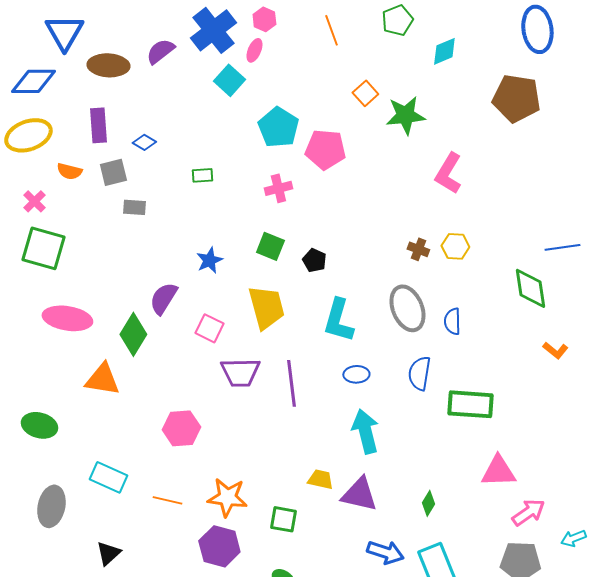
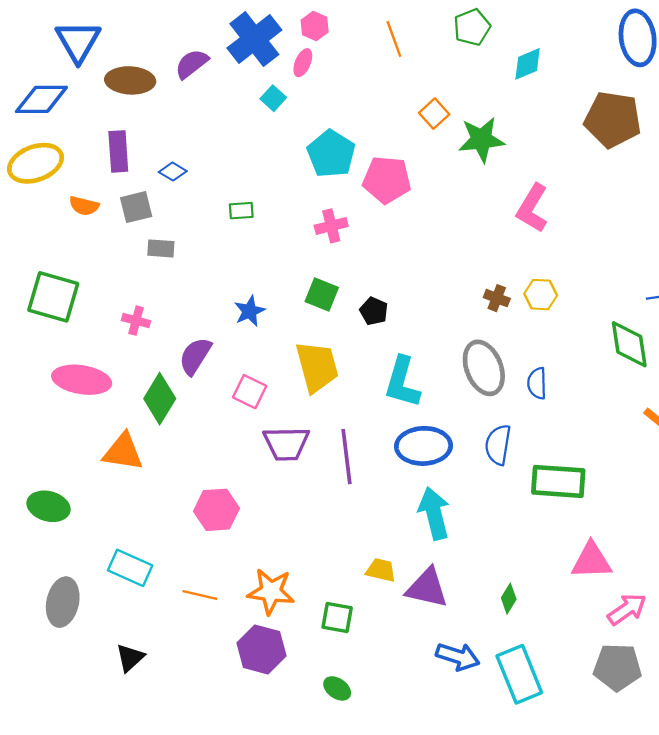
cyan square: (229, 80) -> (273, 98), size x0.7
pink cross: (34, 201) -> (136, 321), moved, turned -30
blue ellipse: (356, 374) -> (423, 446), size x1.8

